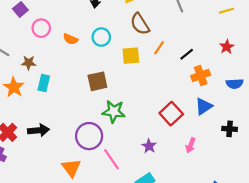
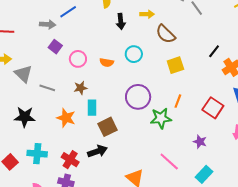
orange line: (159, 48) -> (178, 101), moved
yellow square: (131, 56) -> (175, 65), moved
brown star: (29, 63) -> (81, 88), moved
brown square: (97, 81) -> (107, 127), moved
purple circle: (89, 136) -> (138, 97), moved

